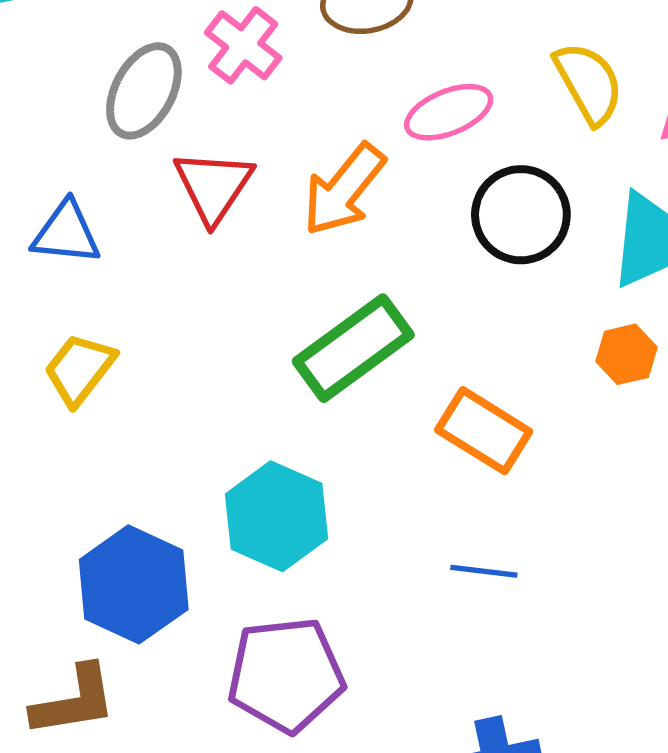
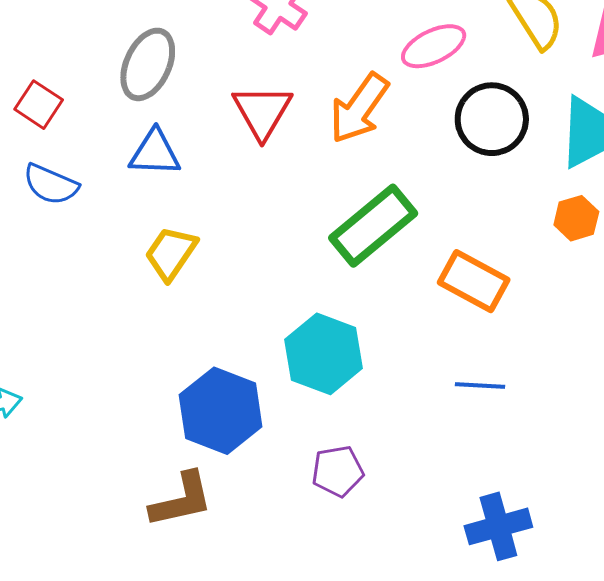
gray ellipse: (144, 91) -> (148, 64), moved
purple pentagon: (286, 675) -> (338, 471), size x0.6

